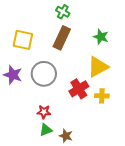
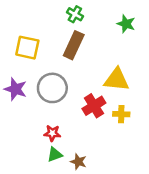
green star: (101, 37) -> (126, 24), moved
yellow triangle: (98, 67) -> (117, 80), turned 35

